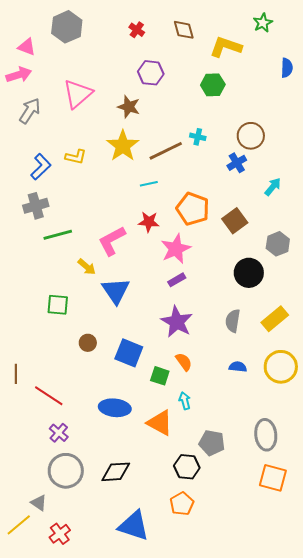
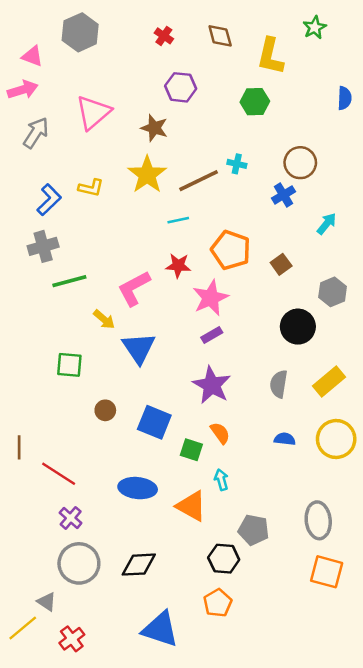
yellow L-shape: (226, 47) -> (270, 56), turned -96
blue semicircle: (287, 68) -> (345, 98), moved
brown square: (235, 221) -> (281, 264), size x0.7

